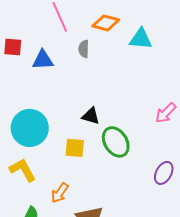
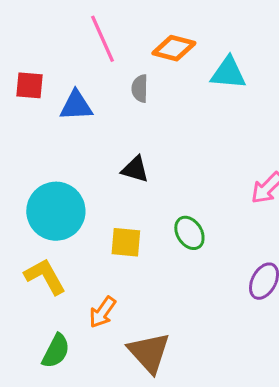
black triangle: (91, 116) -> (135, 169), moved
green ellipse: (116, 142) -> (189, 233), size x0.7

